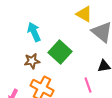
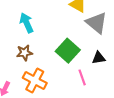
green square: (60, 52) -> (68, 51), moved

